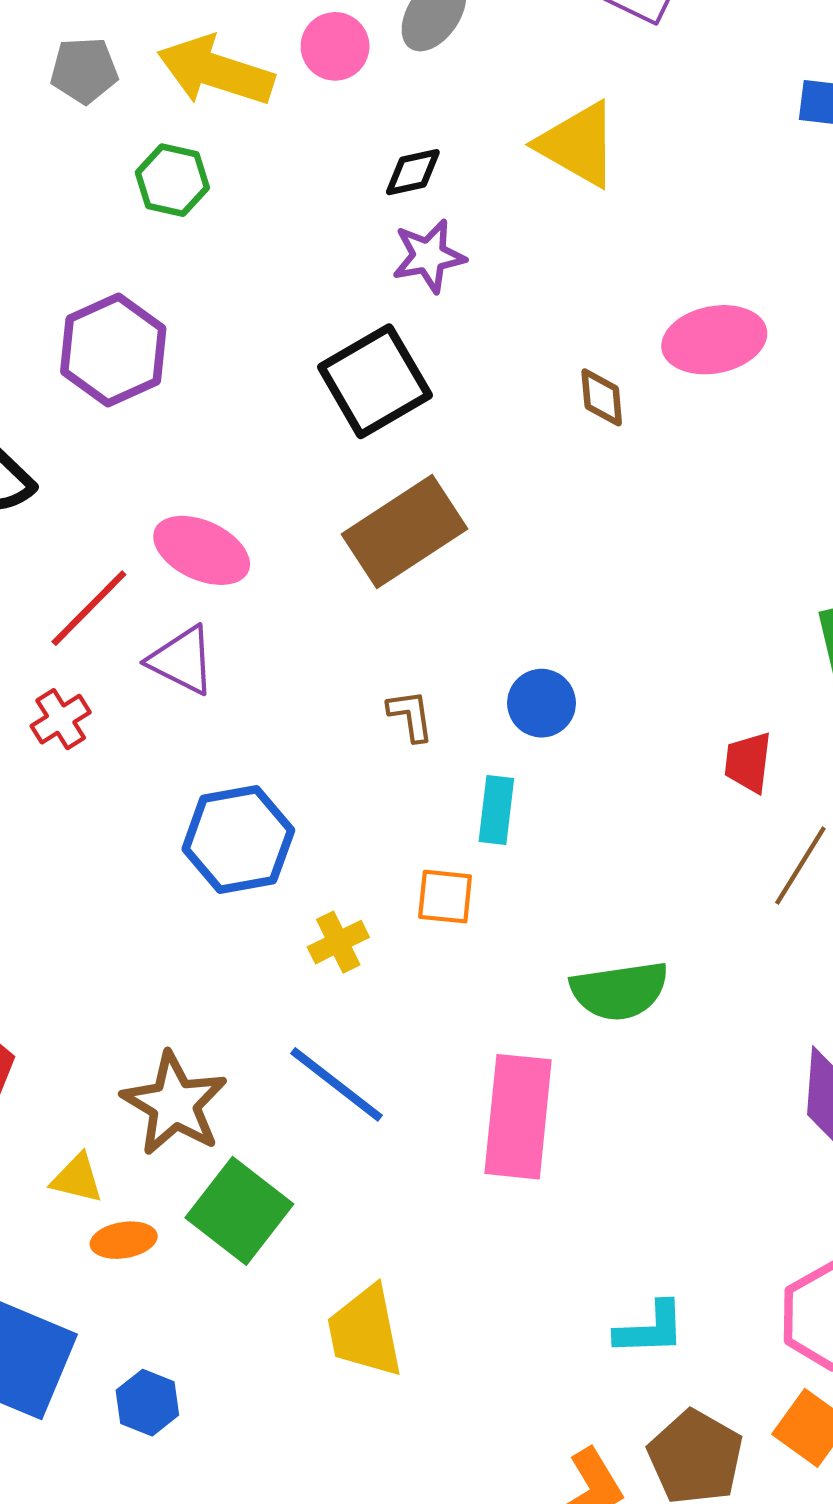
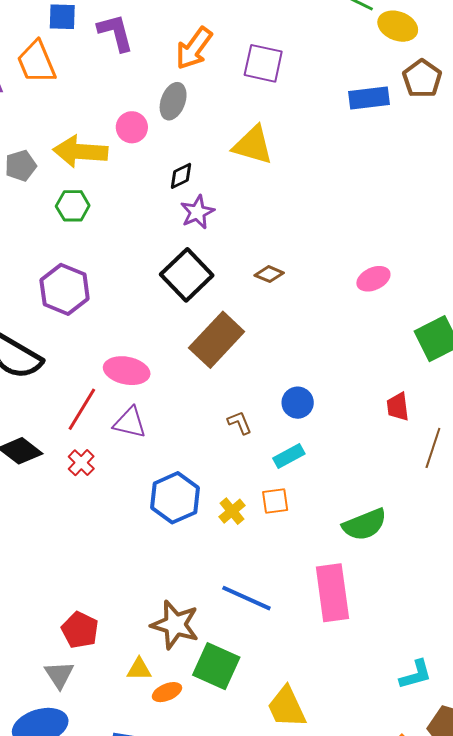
pink ellipse: (714, 340) -> (373, 279), moved, size x0.7
brown diamond: (602, 397) -> (269, 274), moved, turned -48
cyan rectangle: (496, 810) -> (289, 456), turned 68
yellow cross: (338, 942) -> (232, 511), moved

